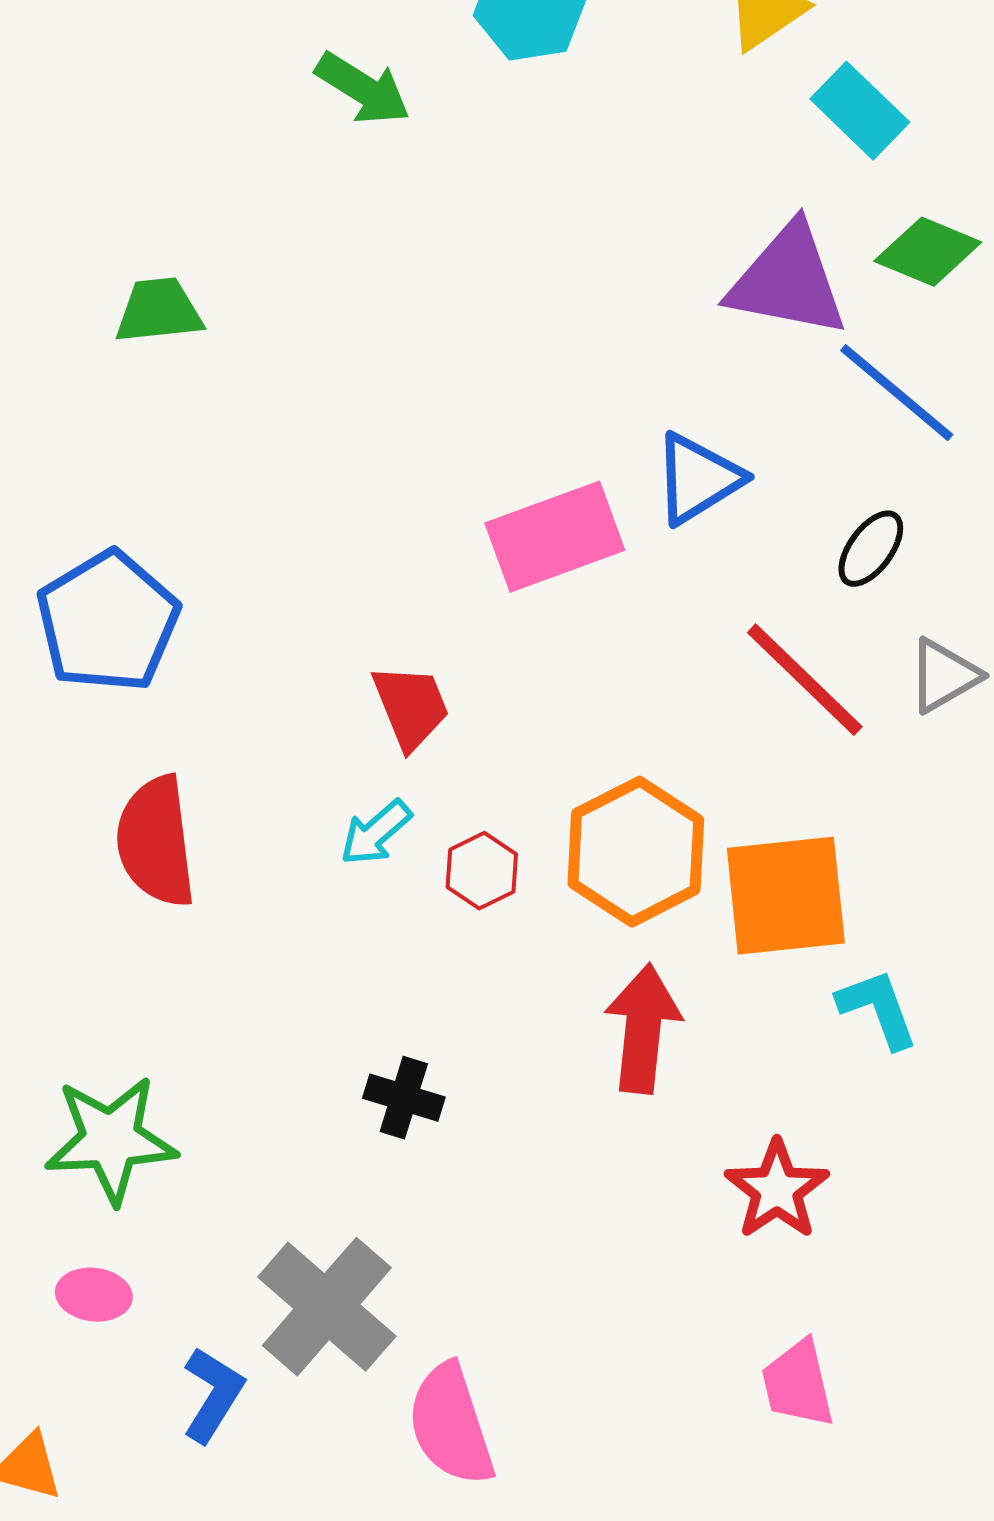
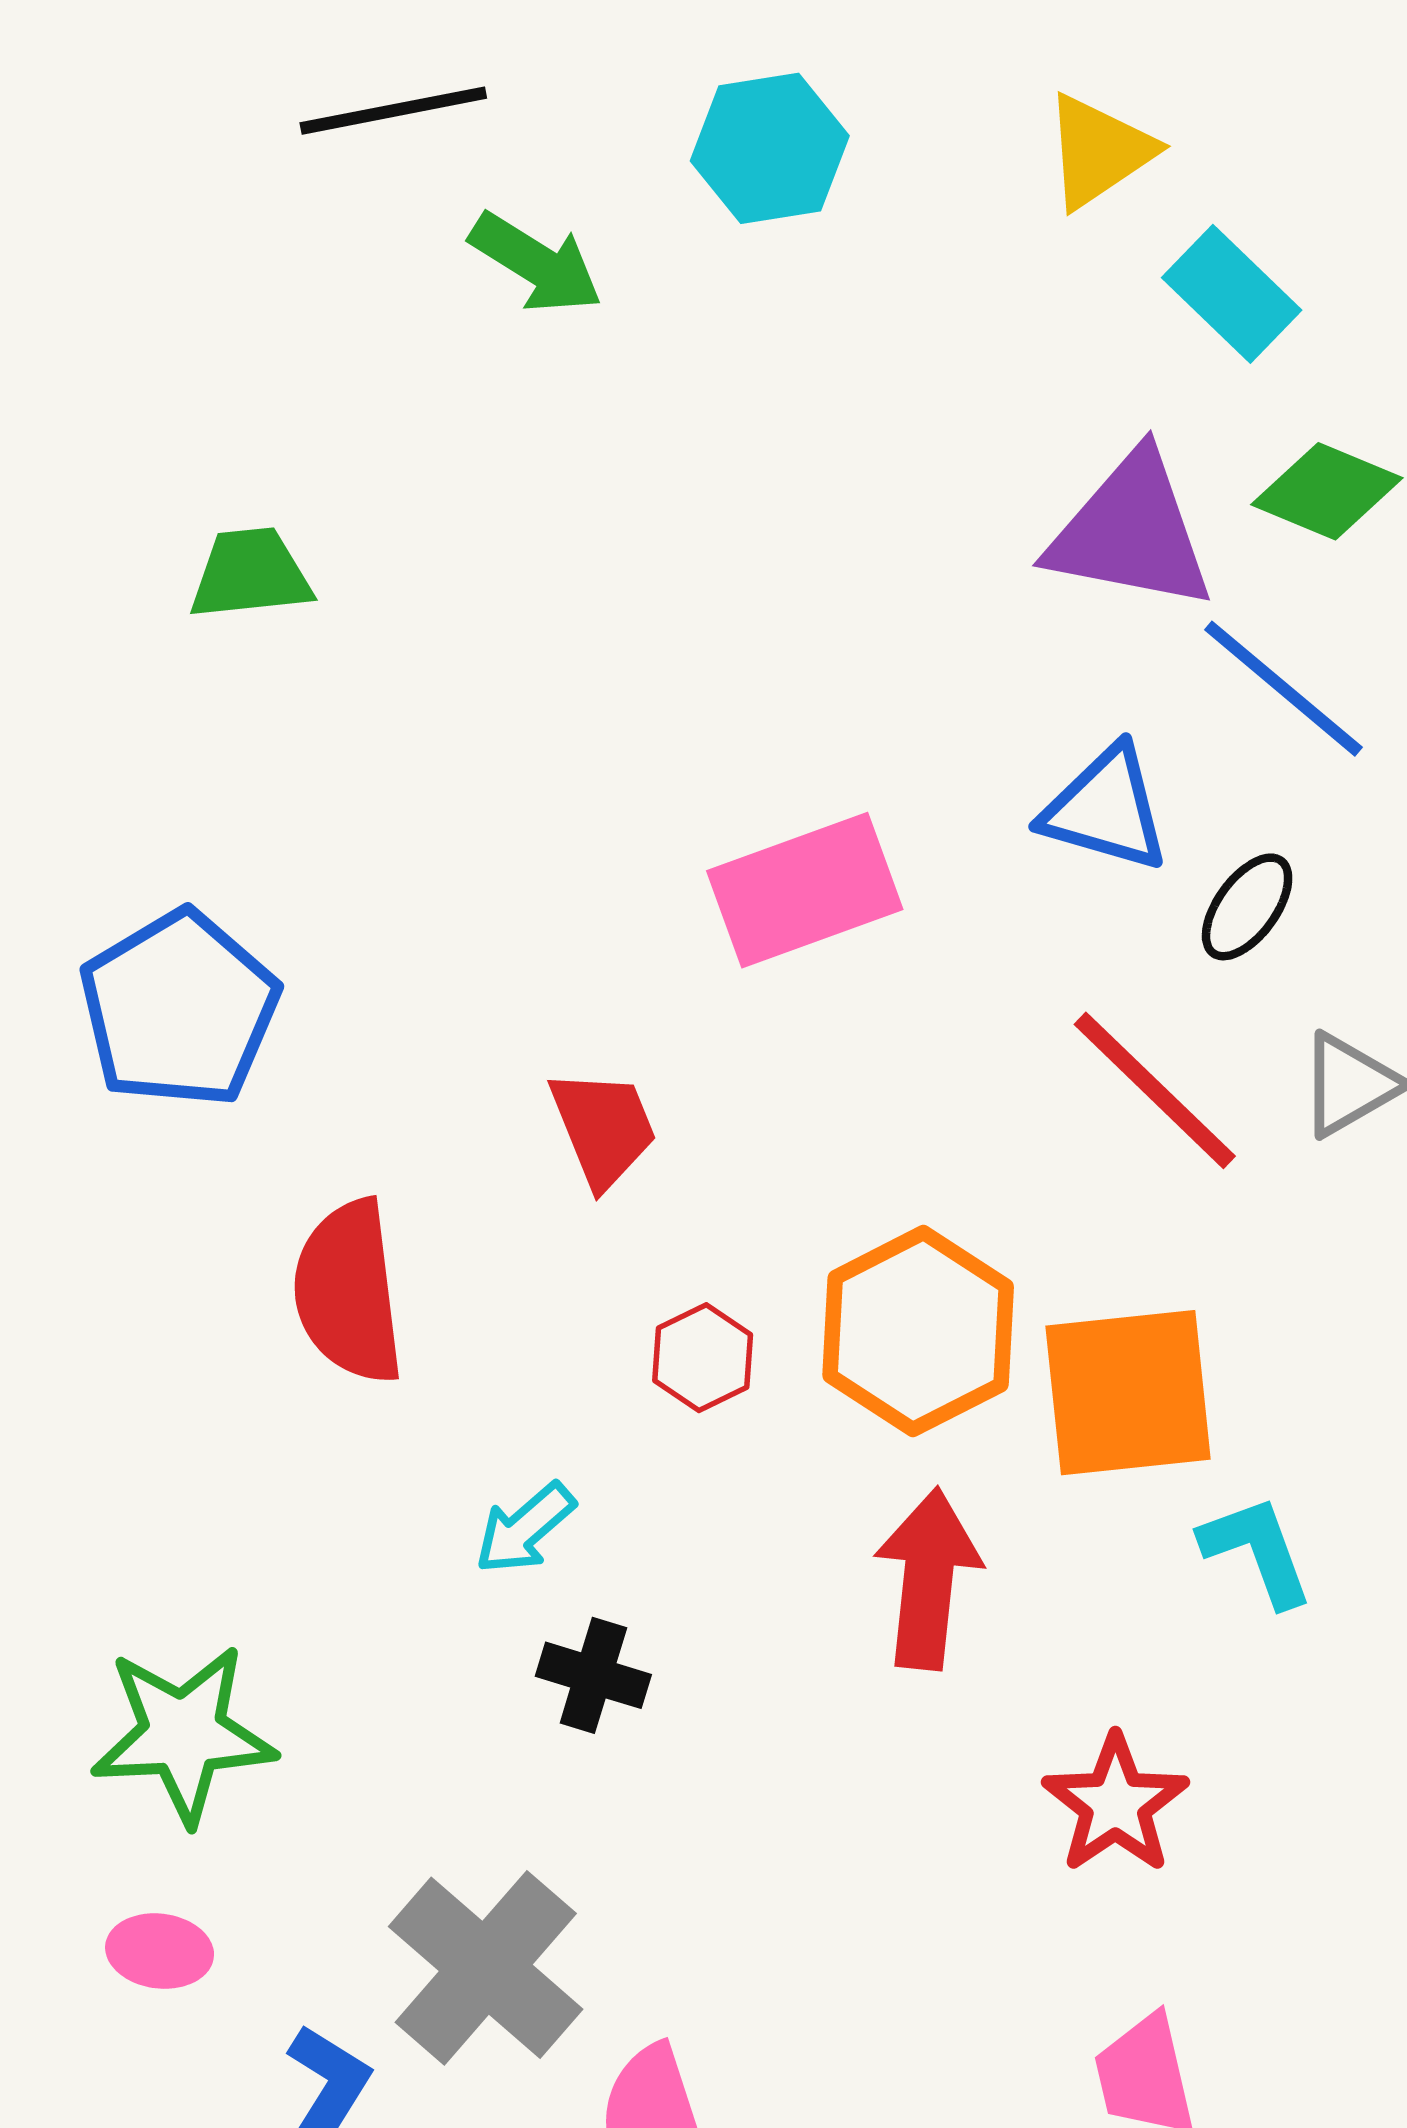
blue triangle: (698, 479) -> (1106, 809), moved, turned 48
cyan arrow: (376, 833) -> (525, 1528), moved
red semicircle: (156, 842) -> (349, 1292), moved

